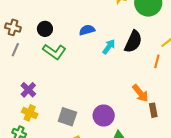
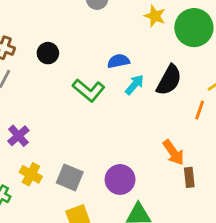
blue semicircle: (87, 30) -> (118, 61), moved
green L-shape: (54, 52) -> (89, 90), moved
yellow cross: (30, 113) -> (31, 174), moved

